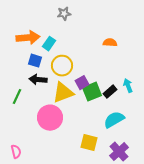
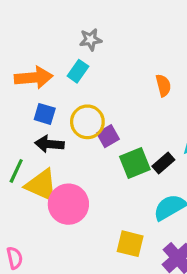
orange semicircle: (110, 43) -> (163, 85), turned 72
cyan rectangle: (49, 44) -> (78, 71), moved
purple square: (82, 83) -> (108, 136), moved
yellow triangle: (63, 93) -> (42, 185), moved, turned 45

